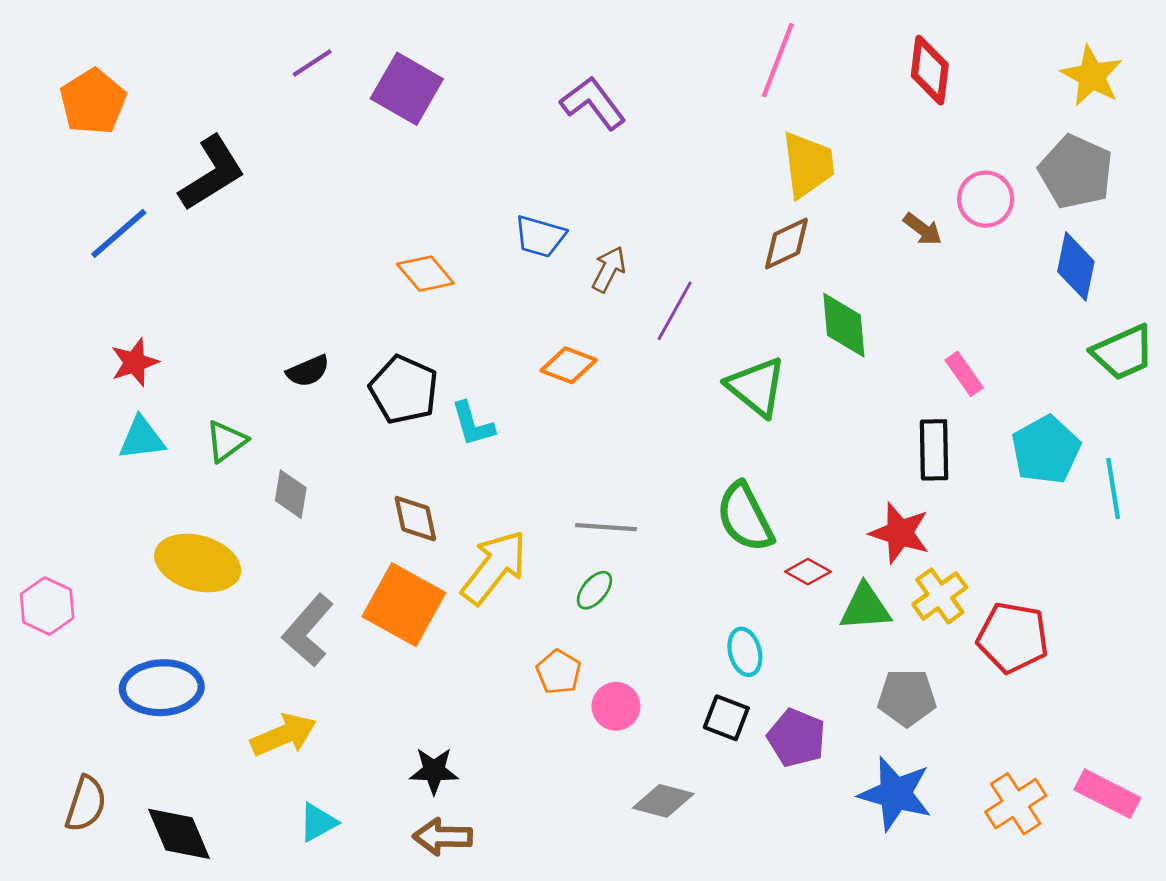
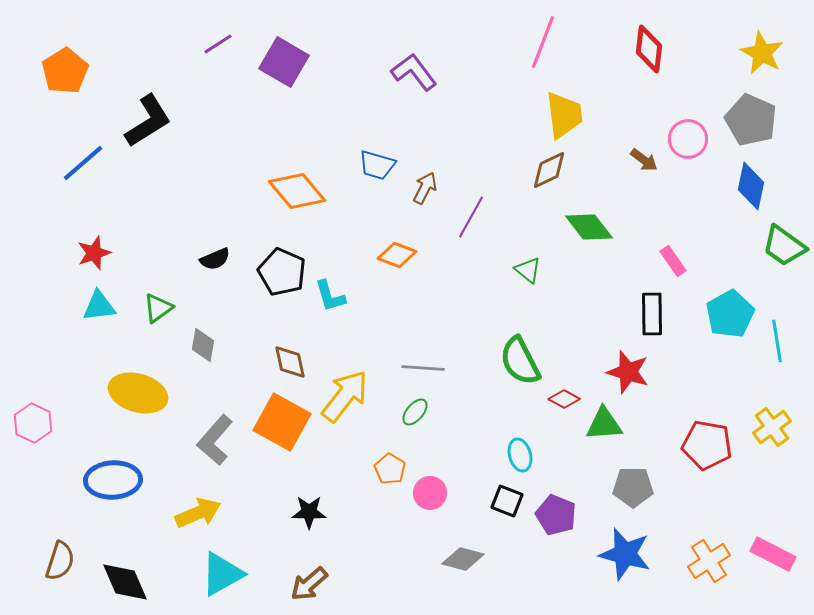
orange diamond: (425, 274) -> (297, 191), size x1.4
green diamond: (844, 325) -> (589, 227), turned -33
green trapezoid: (1123, 352) -> (784, 246), turned 60
green triangle: (756, 387) -> (528, 270), size x0.6
yellow cross: (940, 596) -> (772, 427), moved
black star: (434, 771) -> (309, 512), moved
cyan triangle: (318, 822) -> (222, 574), size x1.6
brown arrow: (443, 837) -> (309, 584), turned -42

